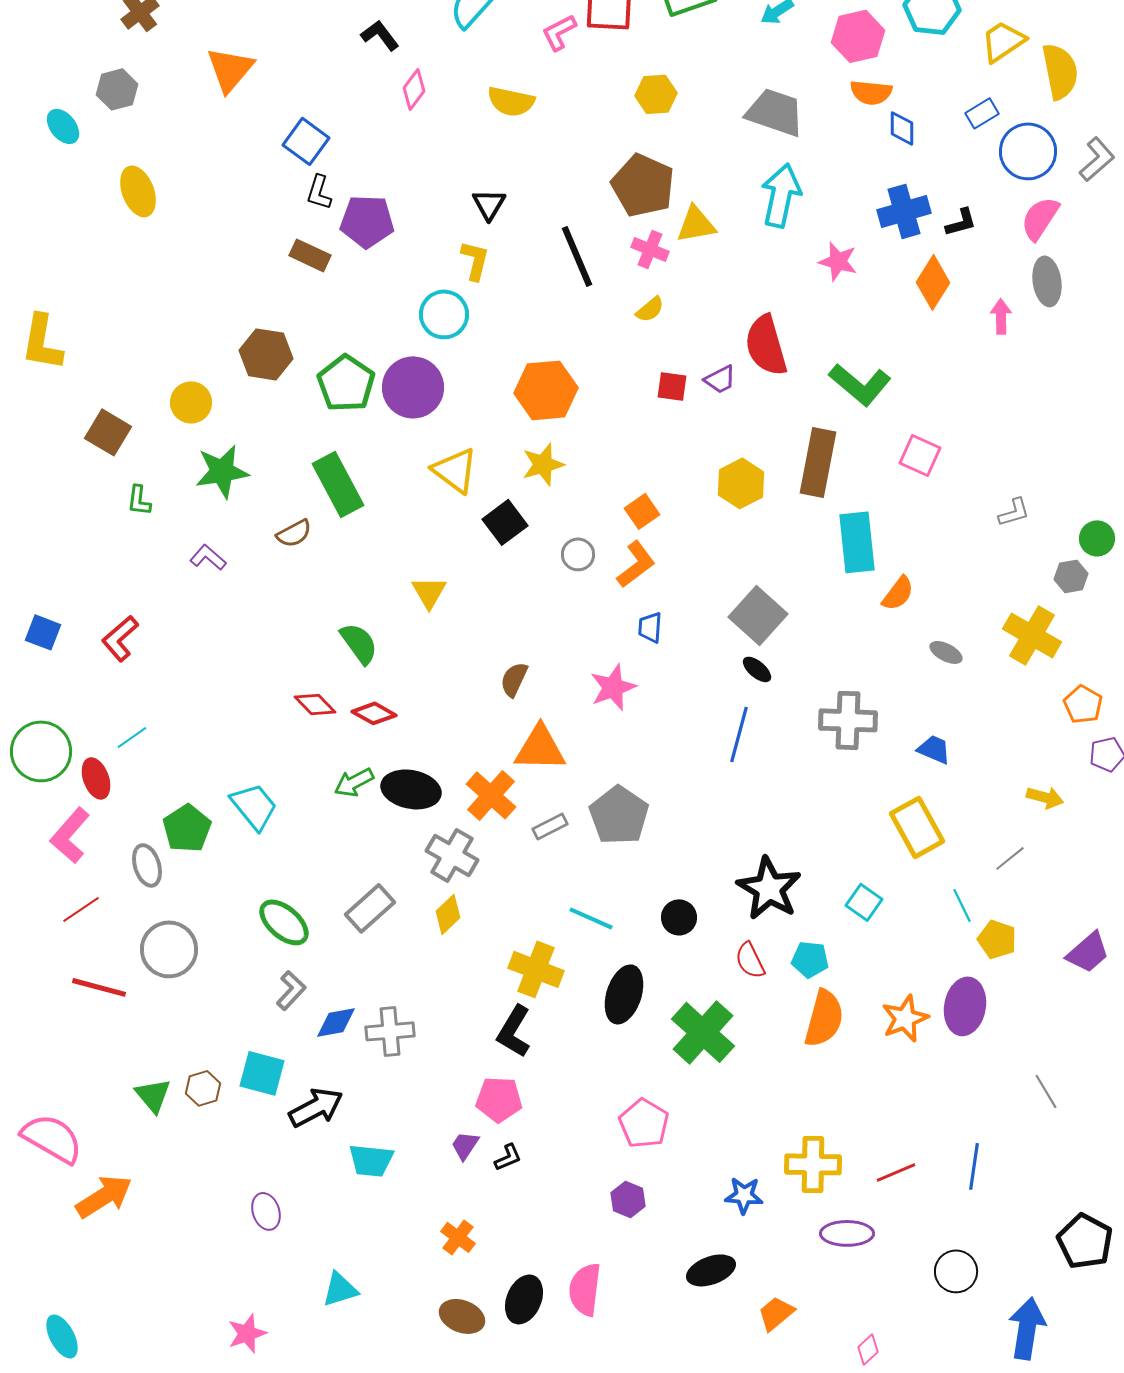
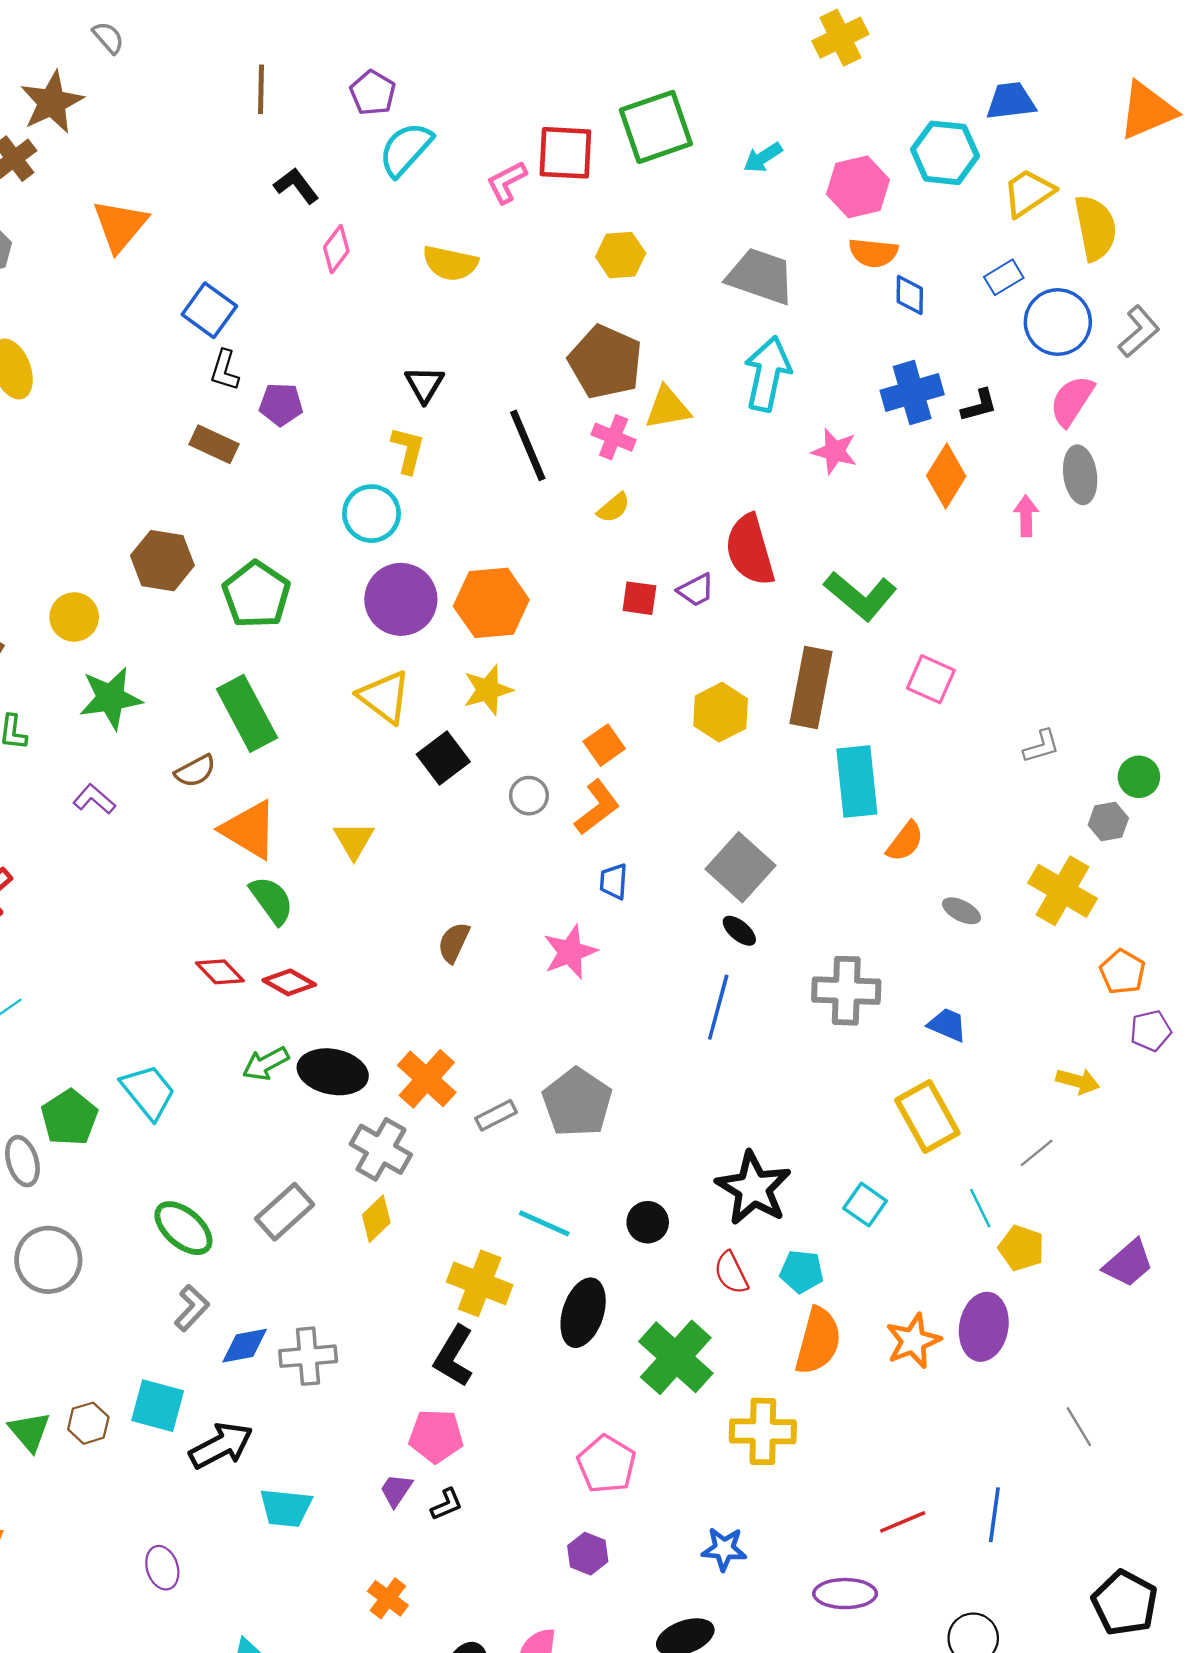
purple pentagon: (367, 221) -> (281, 404), size x0.7
purple circle: (413, 387) -> (401, 599), moved
orange triangle: (540, 748) -> (249, 830), moved, turned 30
yellow cross: (813, 1164) -> (763, 1431), moved

